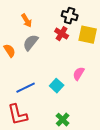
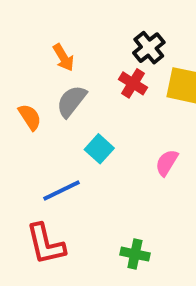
black cross: (70, 16) -> (149, 48), turned 35
cyan square: (57, 86) -> (99, 149), moved
green cross: (63, 120) -> (135, 254), turned -32

